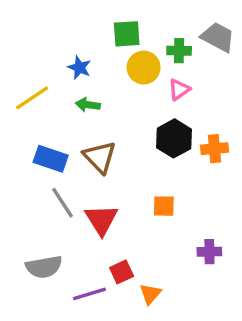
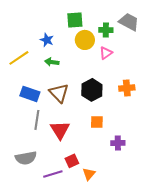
black hexagon: (174, 138) -> (92, 90), moved
gray line: (62, 203) -> (37, 120), turned 42
purple cross: (209, 252) -> (118, 143), moved

